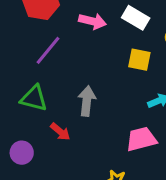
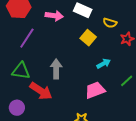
yellow square: (139, 60) -> (88, 38), turned 35
red arrow: (60, 132) -> (41, 91), size x1.6

